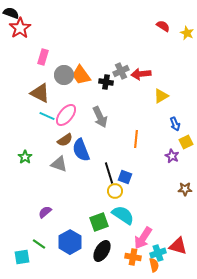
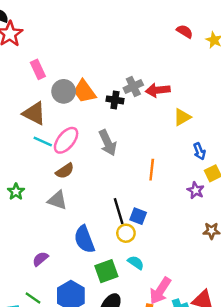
pink rectangle: (43, 57) -> (38, 69), turned -42
blue semicircle: (81, 150) -> (84, 239), moved
cyan semicircle: (123, 215) -> (136, 263), size x0.6

